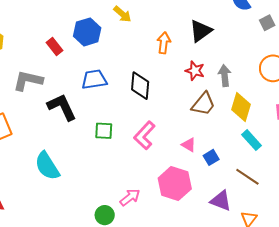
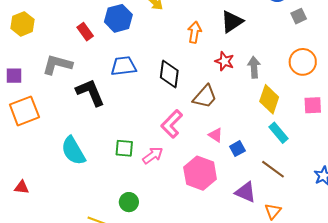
brown trapezoid: (203, 104) -> (205, 97), moved
green square: (104, 131) -> (124, 148), moved
pink arrow: (130, 197) -> (153, 155), moved

